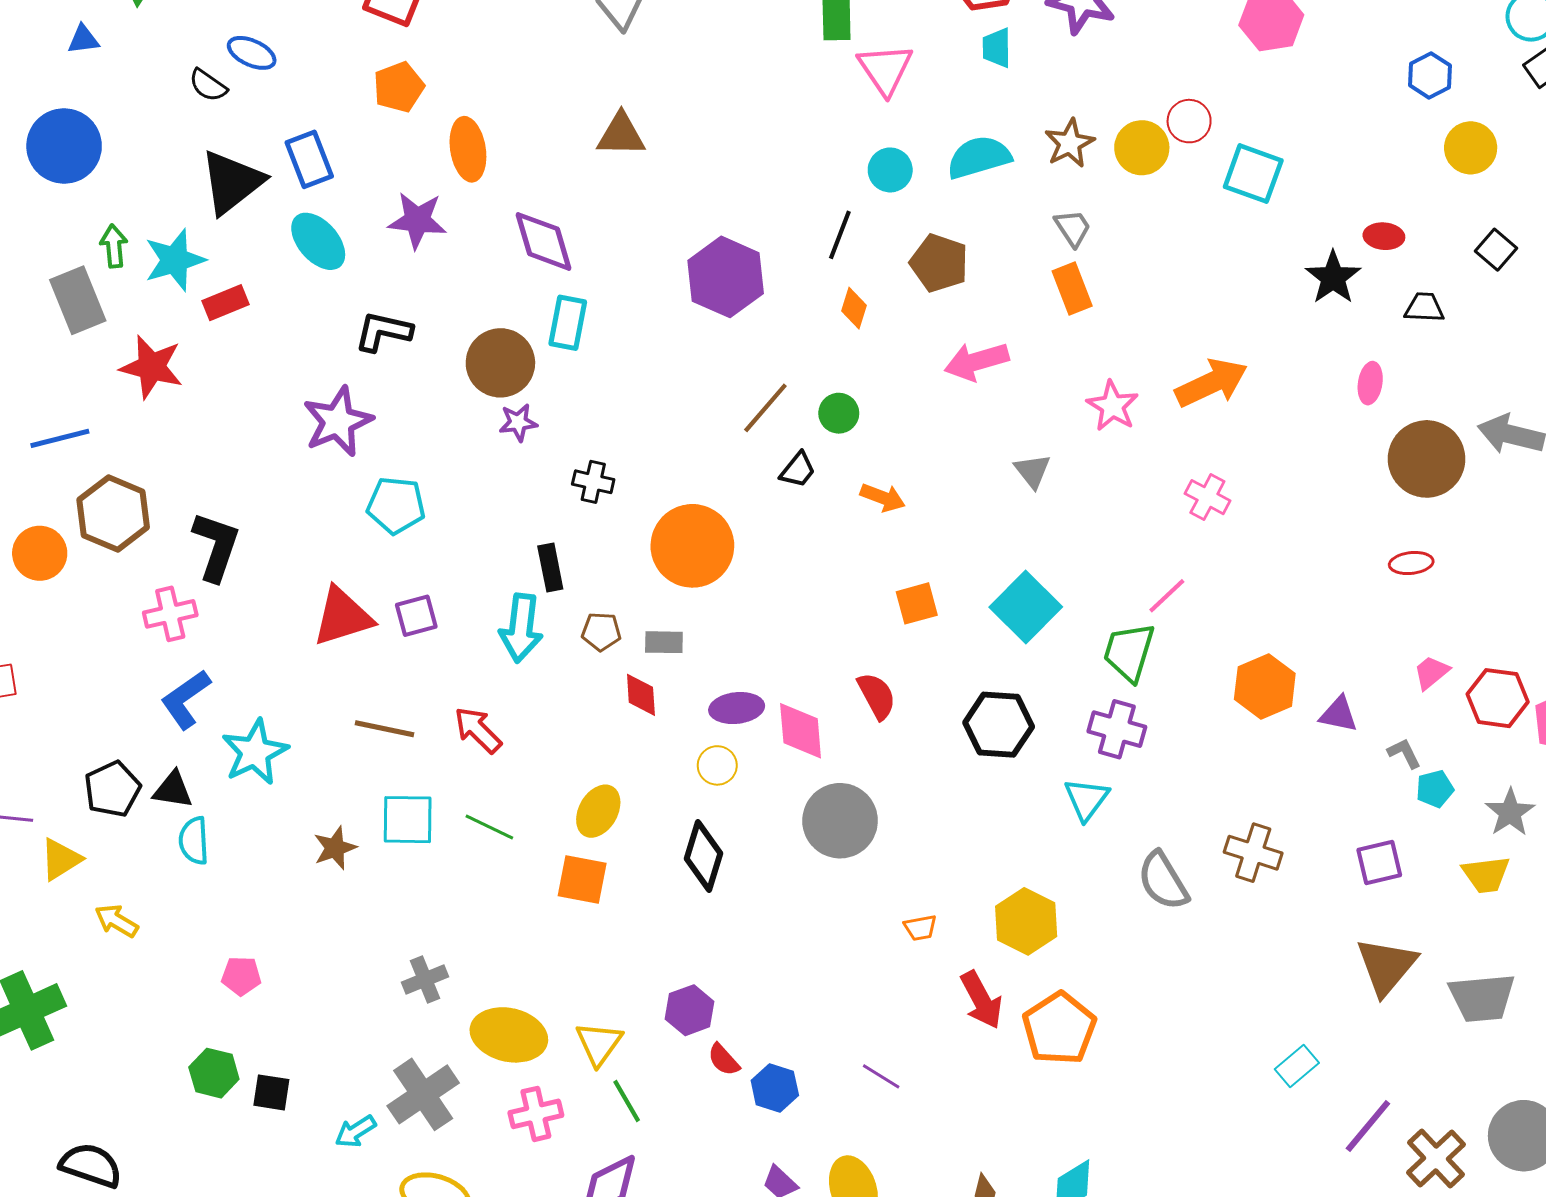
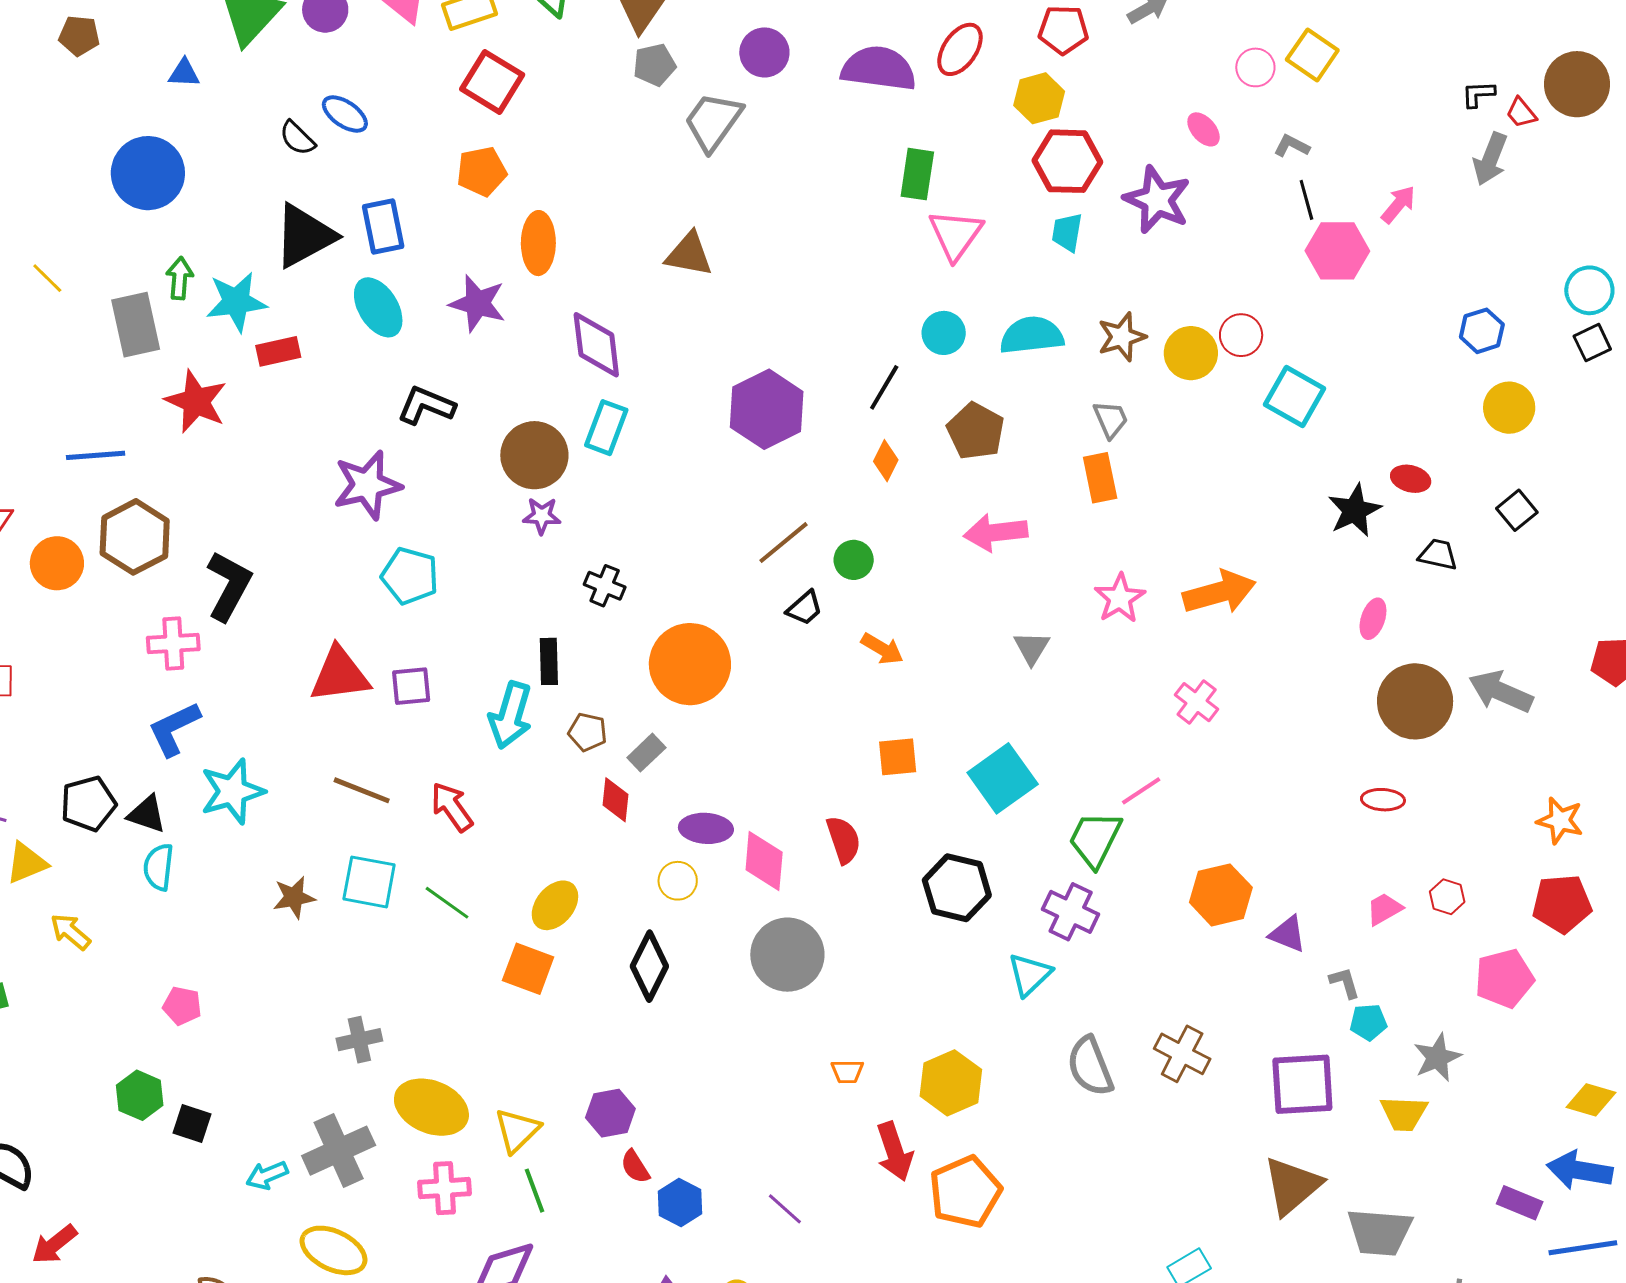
gray rectangle: (664, 642) -> (646, 753), turned -54
red hexagon: (1498, 698) -> (1447, 897), moved, size x0.6
purple square: (1379, 863) -> (1302, 1084), size x1.5

